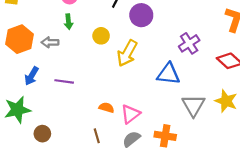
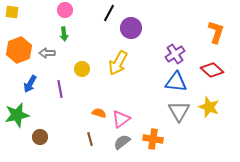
yellow circle: (101, 36) -> (82, 69), moved
blue triangle: (168, 74) -> (176, 82), moved
purple line: (64, 81) -> (60, 89), turned 72

